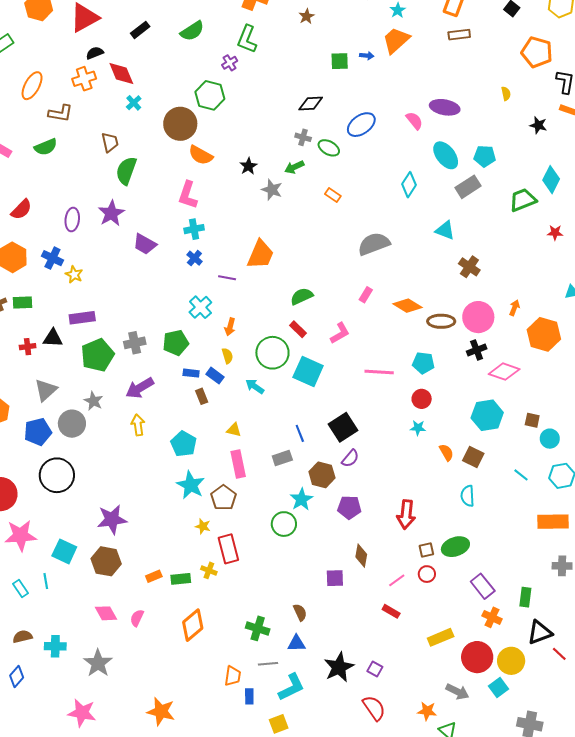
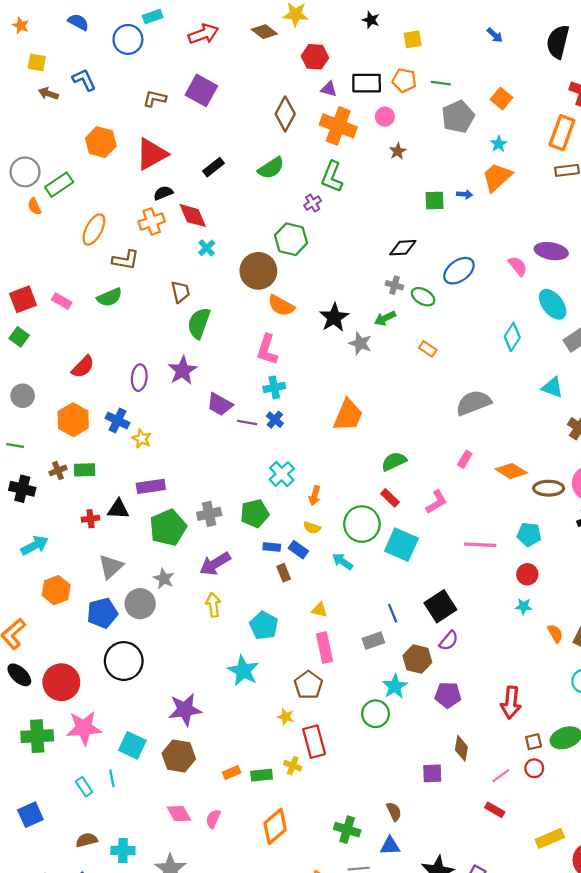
black star: (248, 166) -> (334, 317), size x1.5
purple line: (227, 278) -> (247, 422), moved
yellow semicircle: (227, 356) -> (312, 528), turned 126
cyan star: (191, 485) -> (243, 671), moved

